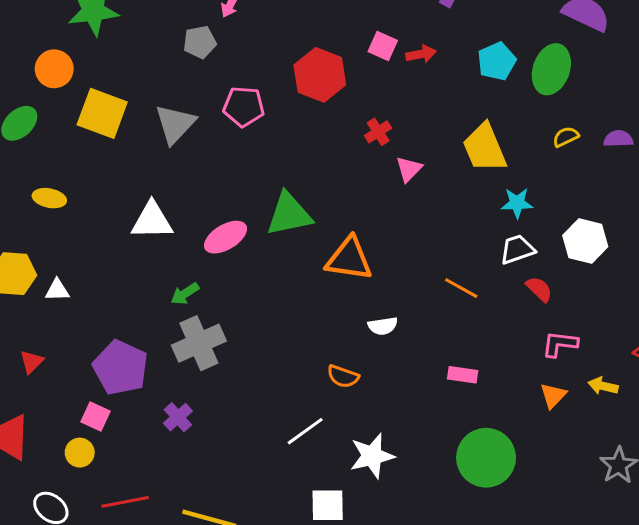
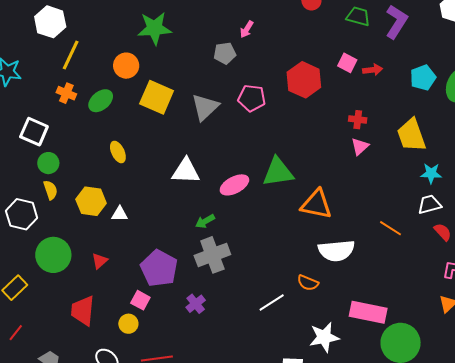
red cross: (378, 132) -> (358, 120), moved, turned 36
yellow ellipse: (49, 198) -> (118, 152), turned 50
white semicircle: (383, 326) -> (336, 251), size x1.8
pink rectangle: (463, 375) -> (368, 312), moved, size x1.8
white line: (305, 431) -> (272, 302), moved

